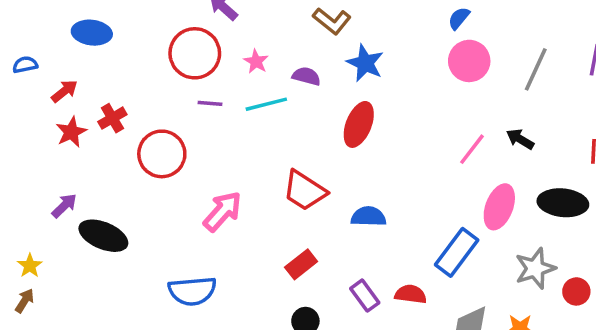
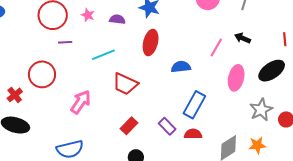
cyan line: (266, 104) -> (103, 55), moved
red cross: (112, 118) -> (15, 95), moved
black ellipse: (563, 203) -> (272, 71), turned -32
blue semicircle: (368, 217) -> (181, 67), moved
blue rectangle: (457, 252) -> (194, 105), moved
purple rectangle: (365, 296) -> (167, 126), moved

